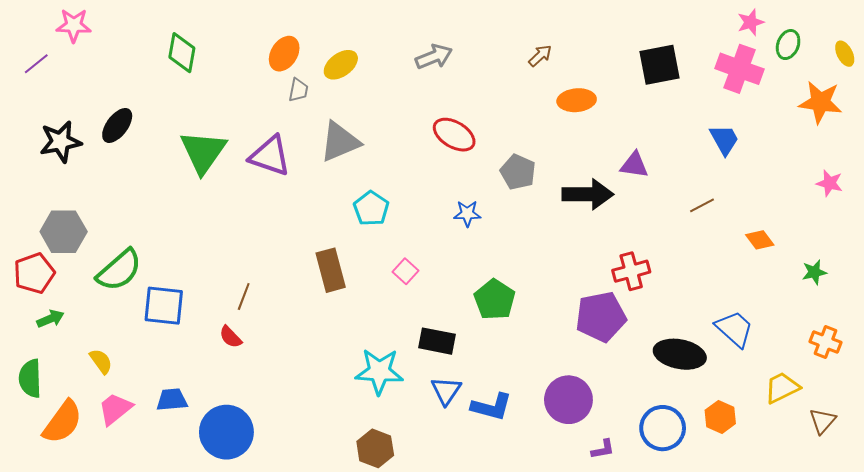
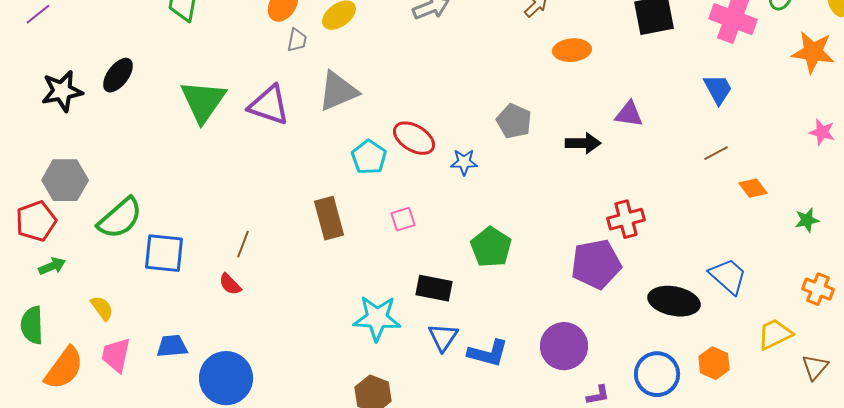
red ellipse: (454, 135) -> (414, 138), moved
black arrow: (588, 194) -> (583, 143), size x0.7
brown line: (702, 205) -> (716, 153), moved
pink square: (406, 271) -> (403, 219), turned 30
pink trapezoid: (115, 409) -> (116, 355), turned -39

